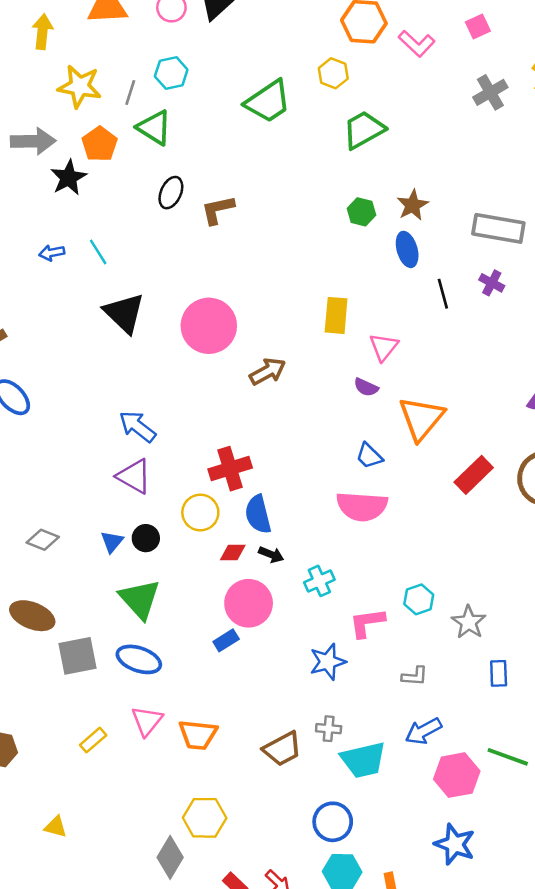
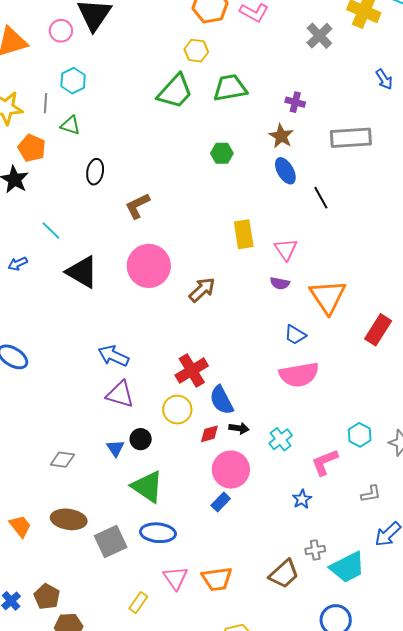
green trapezoid: (268, 101) -> (175, 91), moved
green triangle: (154, 128) -> (70, 125), size x0.7
green trapezoid: (364, 130) -> (230, 88), turned 33
brown L-shape: (218, 210) -> (138, 206), moved
green hexagon: (361, 212) -> (222, 153), moved
blue arrow: (52, 253) -> (18, 264), moved
purple cross: (492, 283) -> (295, 102), moved
blue star: (328, 662) -> (302, 499), size x0.7

